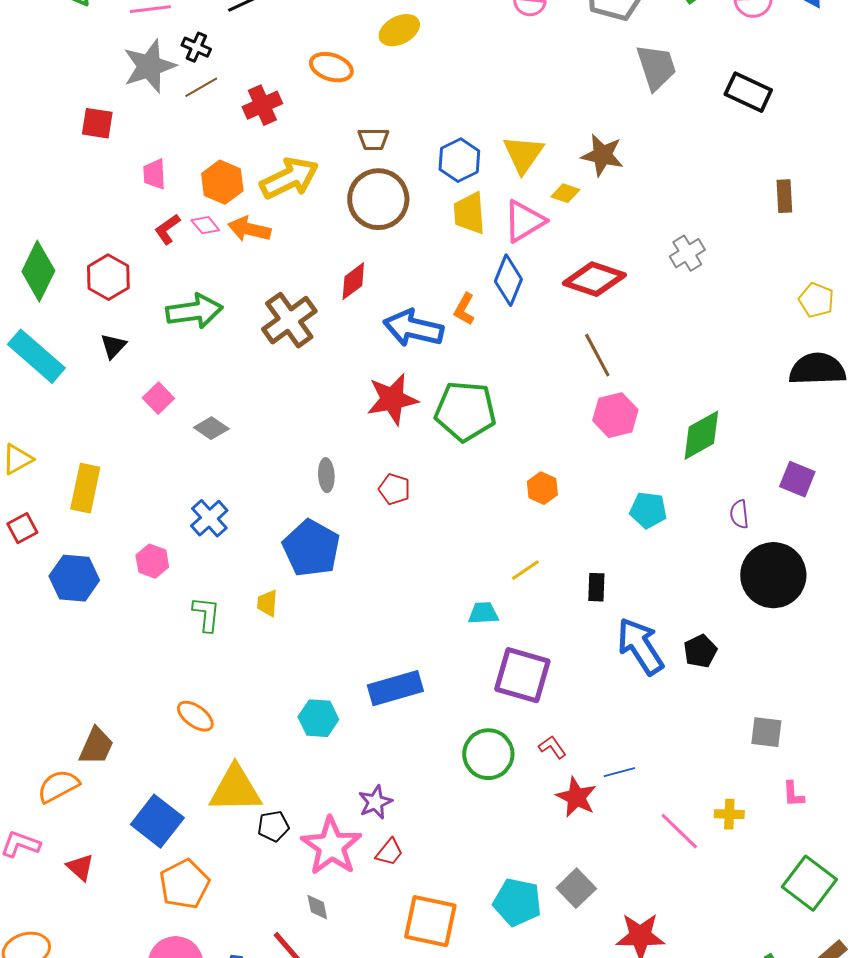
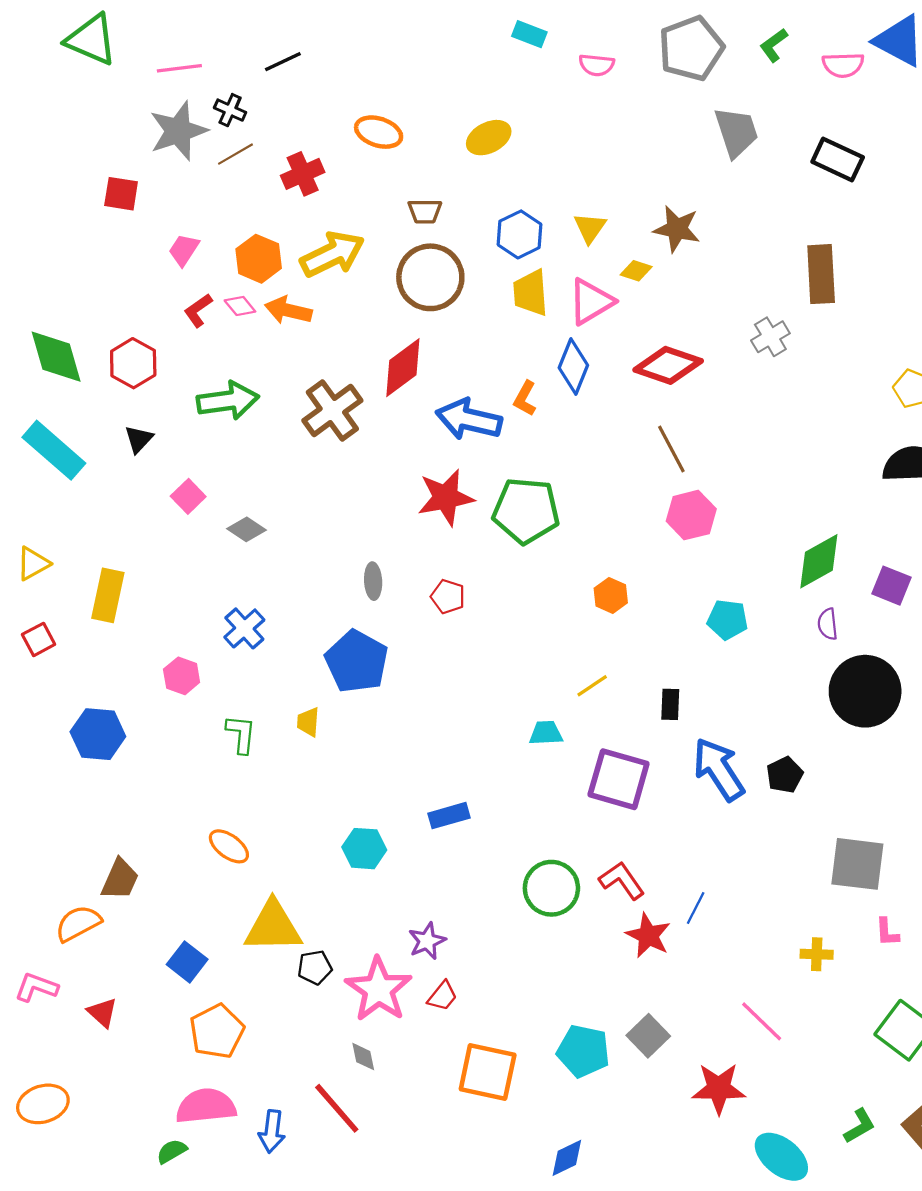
yellow ellipse: (399, 30) -> (489, 138), moved
yellow triangle: (523, 154) -> (590, 228), size x0.7
pink trapezoid: (154, 174) -> (184, 250), turned 36
brown rectangle: (784, 196) -> (821, 274), moved, size x1.6
green diamond: (38, 271) -> (56, 357), turned -42
red diamond: (353, 281) -> (403, 368), size x1.4
green diamond: (701, 435) -> (819, 561), moved
blue hexagon: (74, 578) -> (98, 734), moved
purple square: (522, 675) -> (619, 779), moved
blue rectangle: (395, 688) -> (449, 816), size x0.7
gray square: (766, 732) -> (857, 864), size x1.6
red L-shape: (552, 747) -> (622, 880), size x1.5
blue line: (619, 772) -> (696, 908), turned -48
blue square: (157, 821) -> (187, 962), size x0.7
pink line: (679, 831) -> (762, 1021), moved

